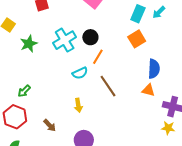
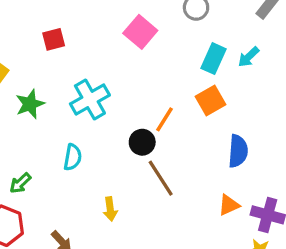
black circle: (90, 37) -> (142, 142), moved
orange line: (98, 57) -> (165, 119), moved
cyan semicircle: (80, 73) -> (73, 157), moved, turned -56
orange triangle: (148, 90) -> (229, 205), moved, turned -40

